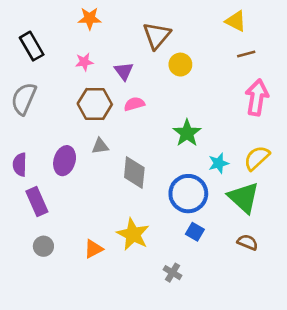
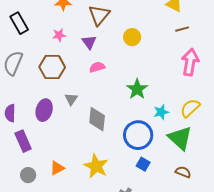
brown triangle: (157, 36) -> (99, 15), moved
brown hexagon: (95, 104) -> (52, 67), moved
gray triangle: (100, 146) -> (71, 99), turned -48
orange triangle: (93, 249) -> (57, 168), moved

